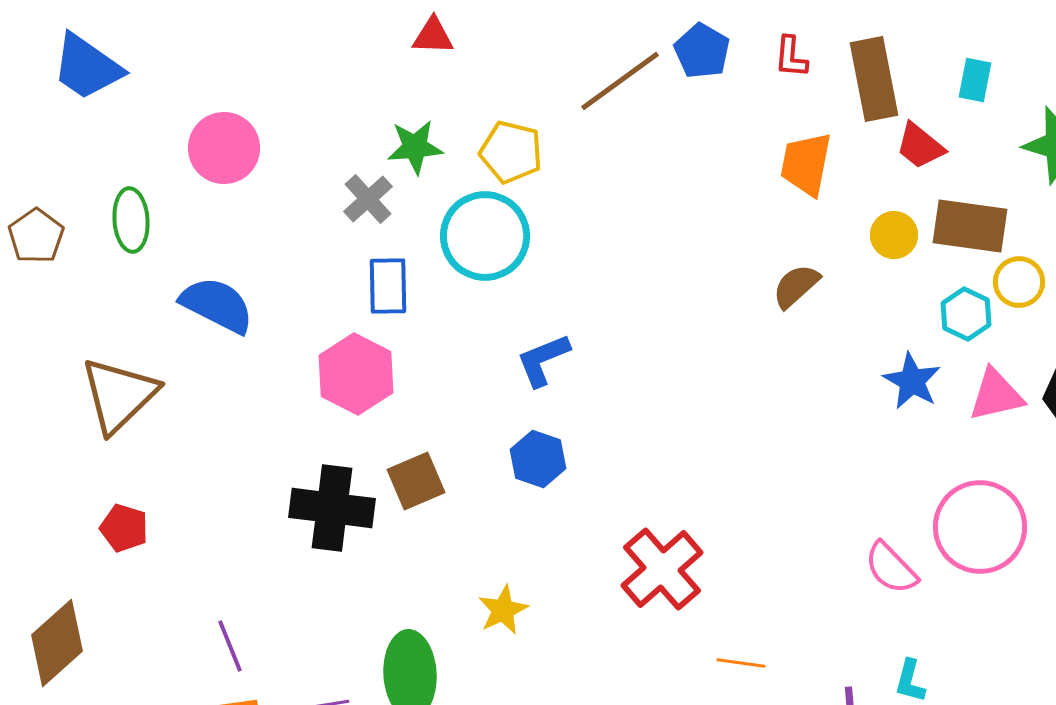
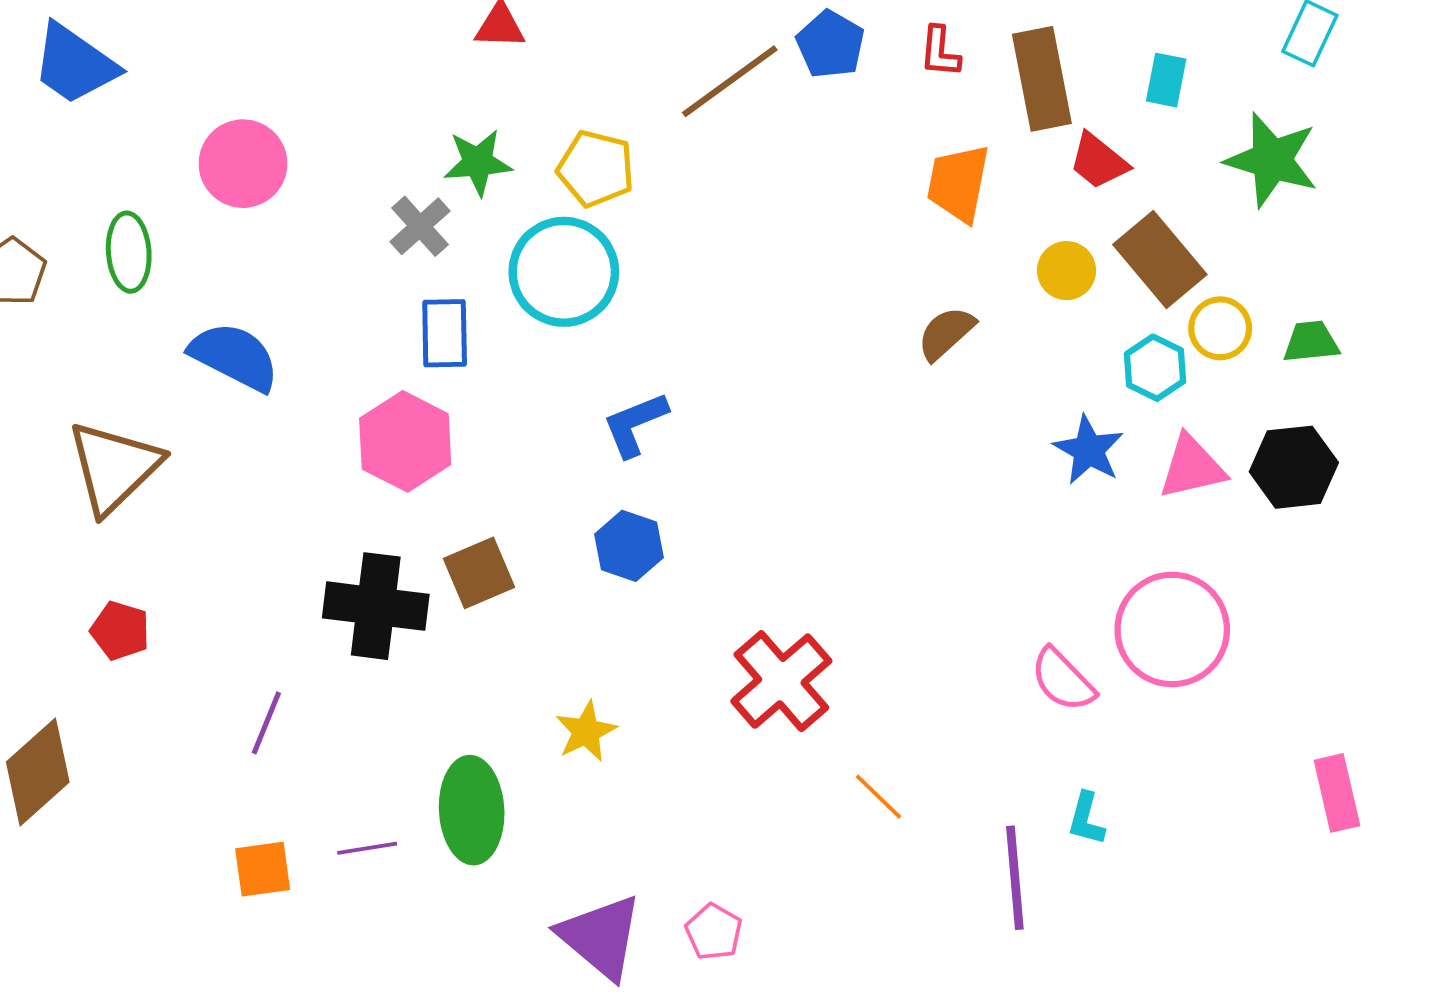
brown rectangle: (970, 226) -> (1160, 259), turned 42
purple line: (230, 646) -> (266, 723), moved, turned 44
orange line: (741, 663) -> (878, 797), turned 36

